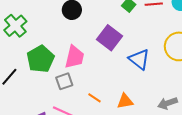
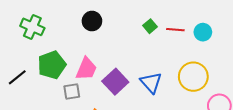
green cross: (15, 26) -> (32, 27), turned -35
purple square: (109, 38) -> (115, 82), moved

